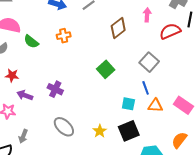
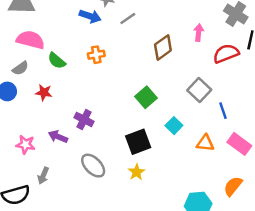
red star: (12, 75) -> (44, 92), moved
blue line: (146, 88) -> (223, 111), moved
purple arrow: (25, 95) -> (58, 137), moved
cyan square: (128, 104) -> (174, 126), moved, turned 32
black square: (129, 131) -> (138, 142), moved

